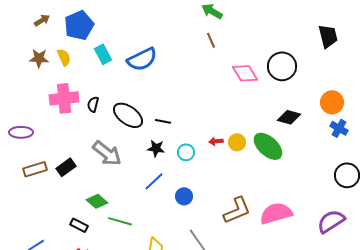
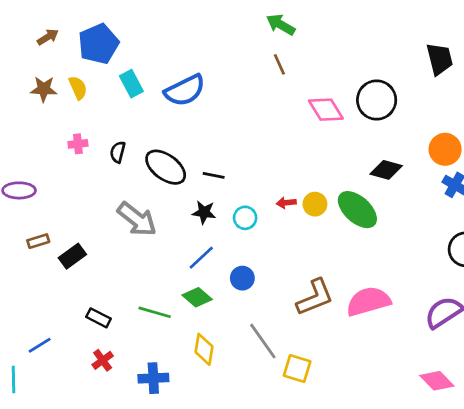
pink cross: (64, 98) -> (78, 144), size x0.5
black rectangle: (66, 167) -> (72, 256), moved
brown rectangle: (35, 169) -> (38, 241), size x0.7
green diamond: (97, 201) -> (197, 297), moved

